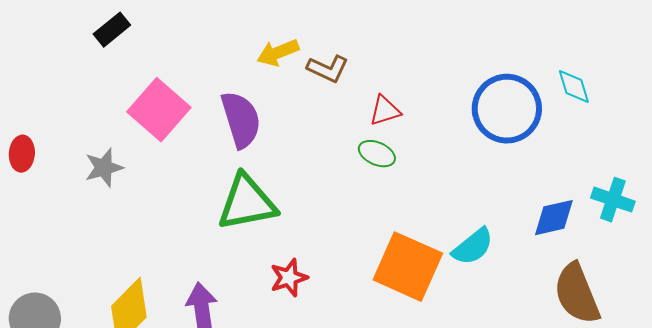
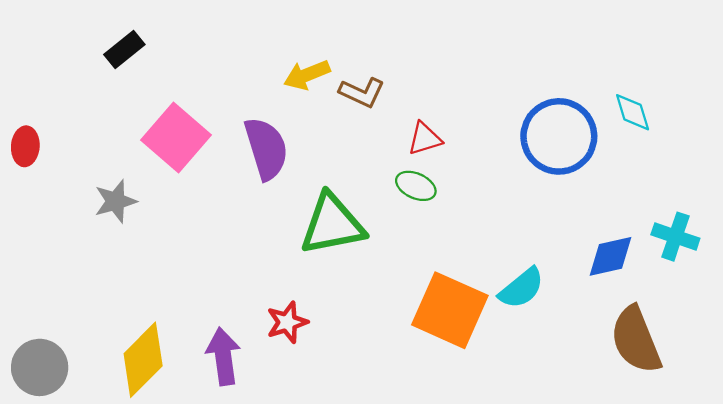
red ellipse: (22, 154) -> (25, 146), moved
green triangle: (247, 203) -> (332, 224), moved
red star: (289, 278) -> (287, 322), moved

